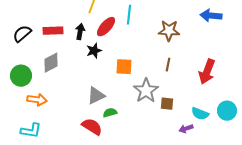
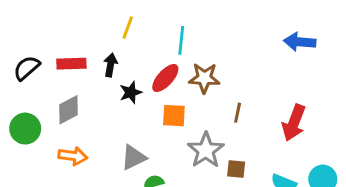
red ellipse: (106, 27) -> (165, 78), moved
brown star: (169, 31) -> (204, 78), moved
orange arrow: (37, 100) -> (73, 156), moved

